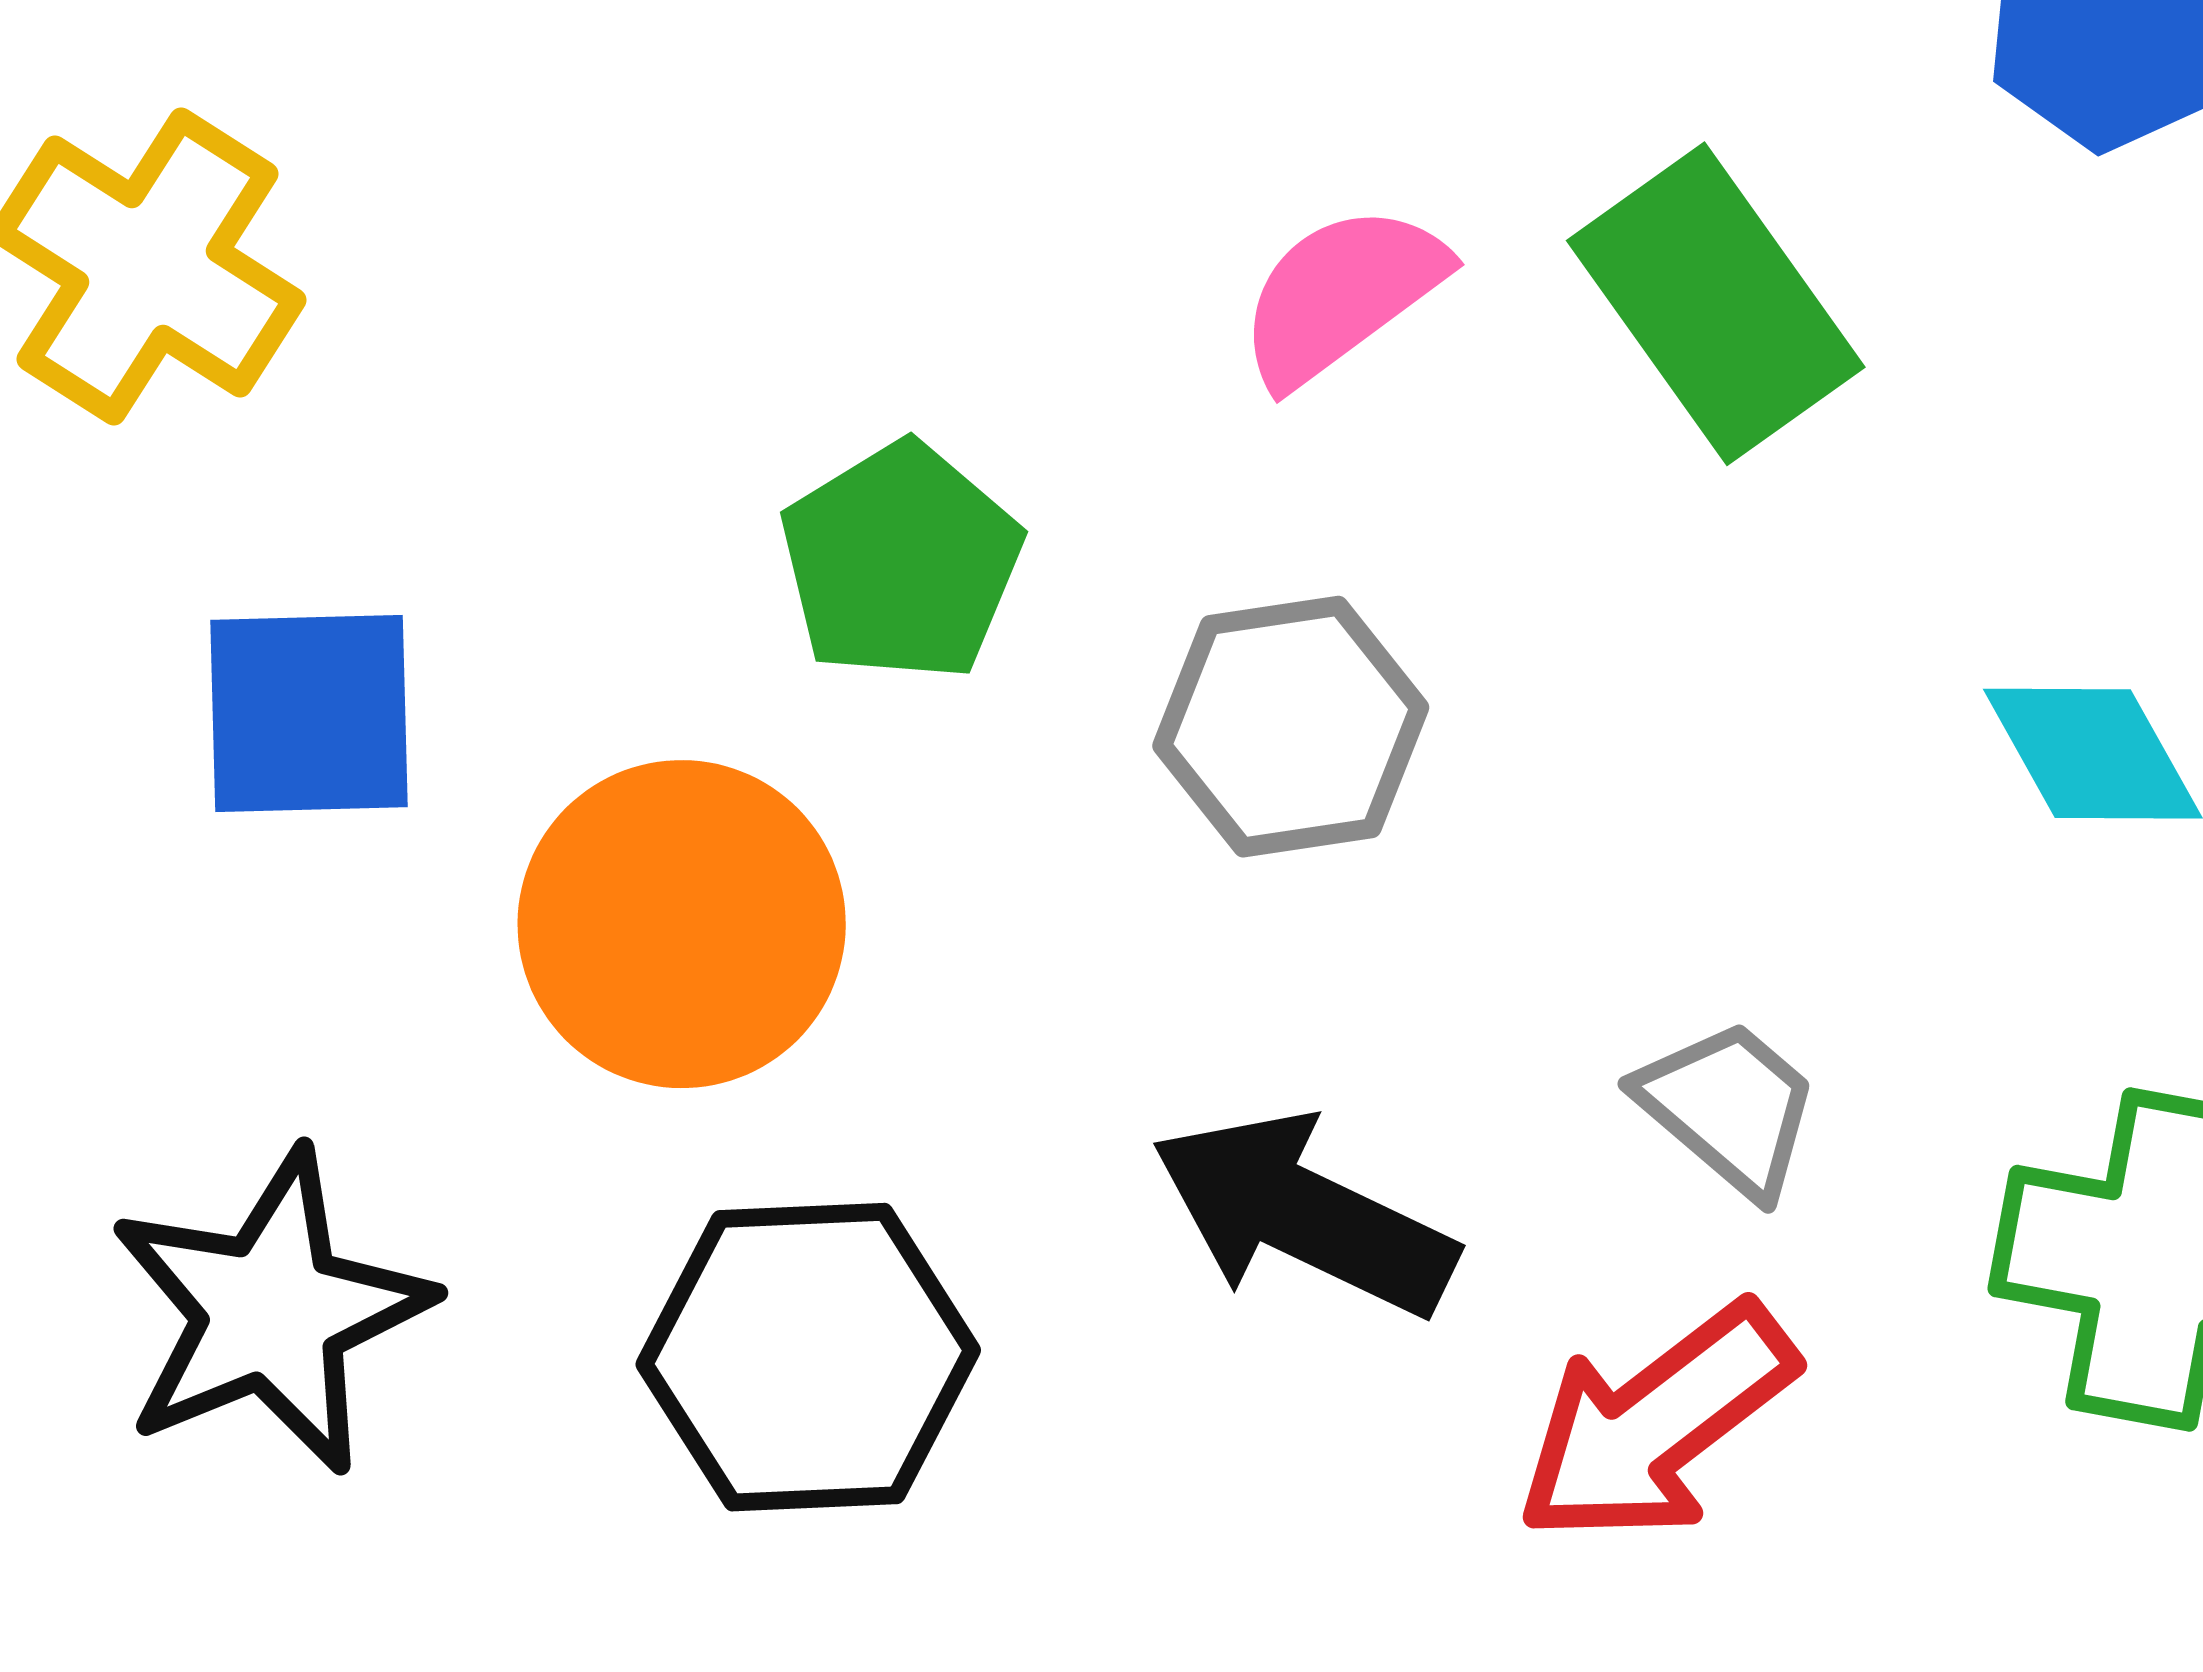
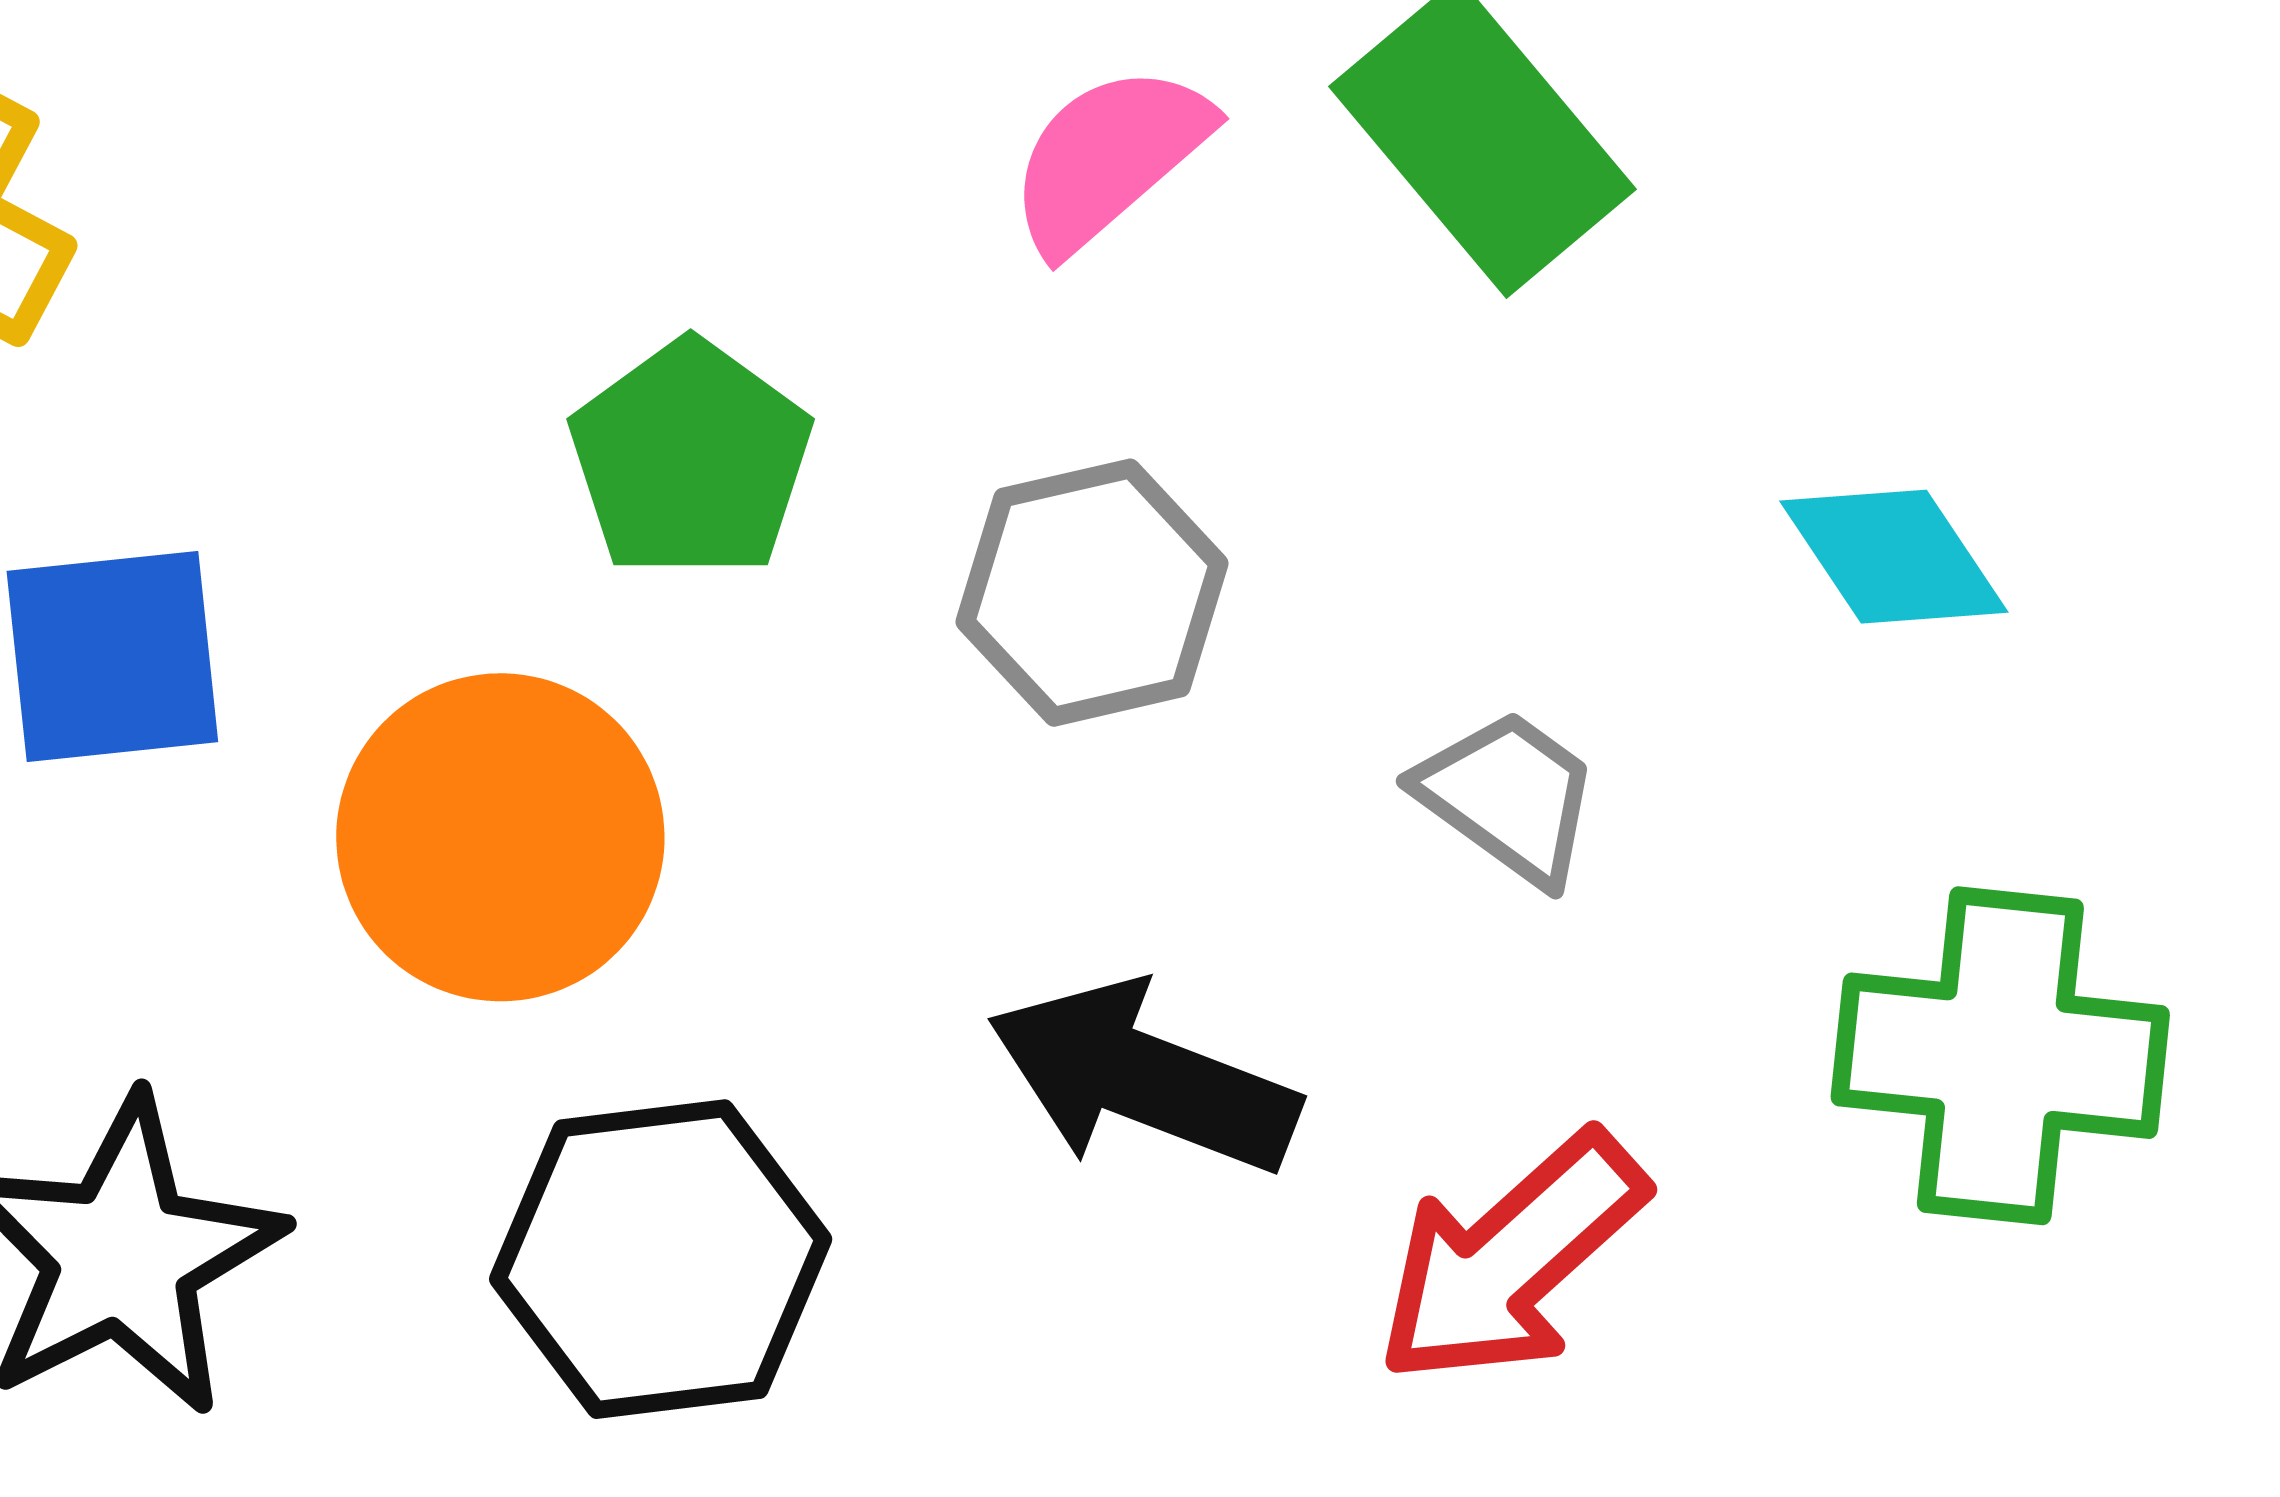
gray trapezoid: (1729, 1108) -> (1509, 797), moved

